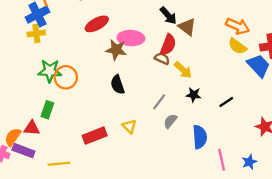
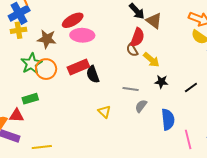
pink ellipse: (131, 38) -> (82, 35), moved
brown star: (116, 50) -> (47, 39), moved
brown semicircle: (162, 59) -> (132, 50), turned -144
green star: (50, 71) -> (31, 64), turned -30
gray line: (159, 102) -> (131, 89), turned 63
green rectangle: (47, 110) -> (30, 99), turned 56
red rectangle: (95, 136) -> (78, 67), moved

